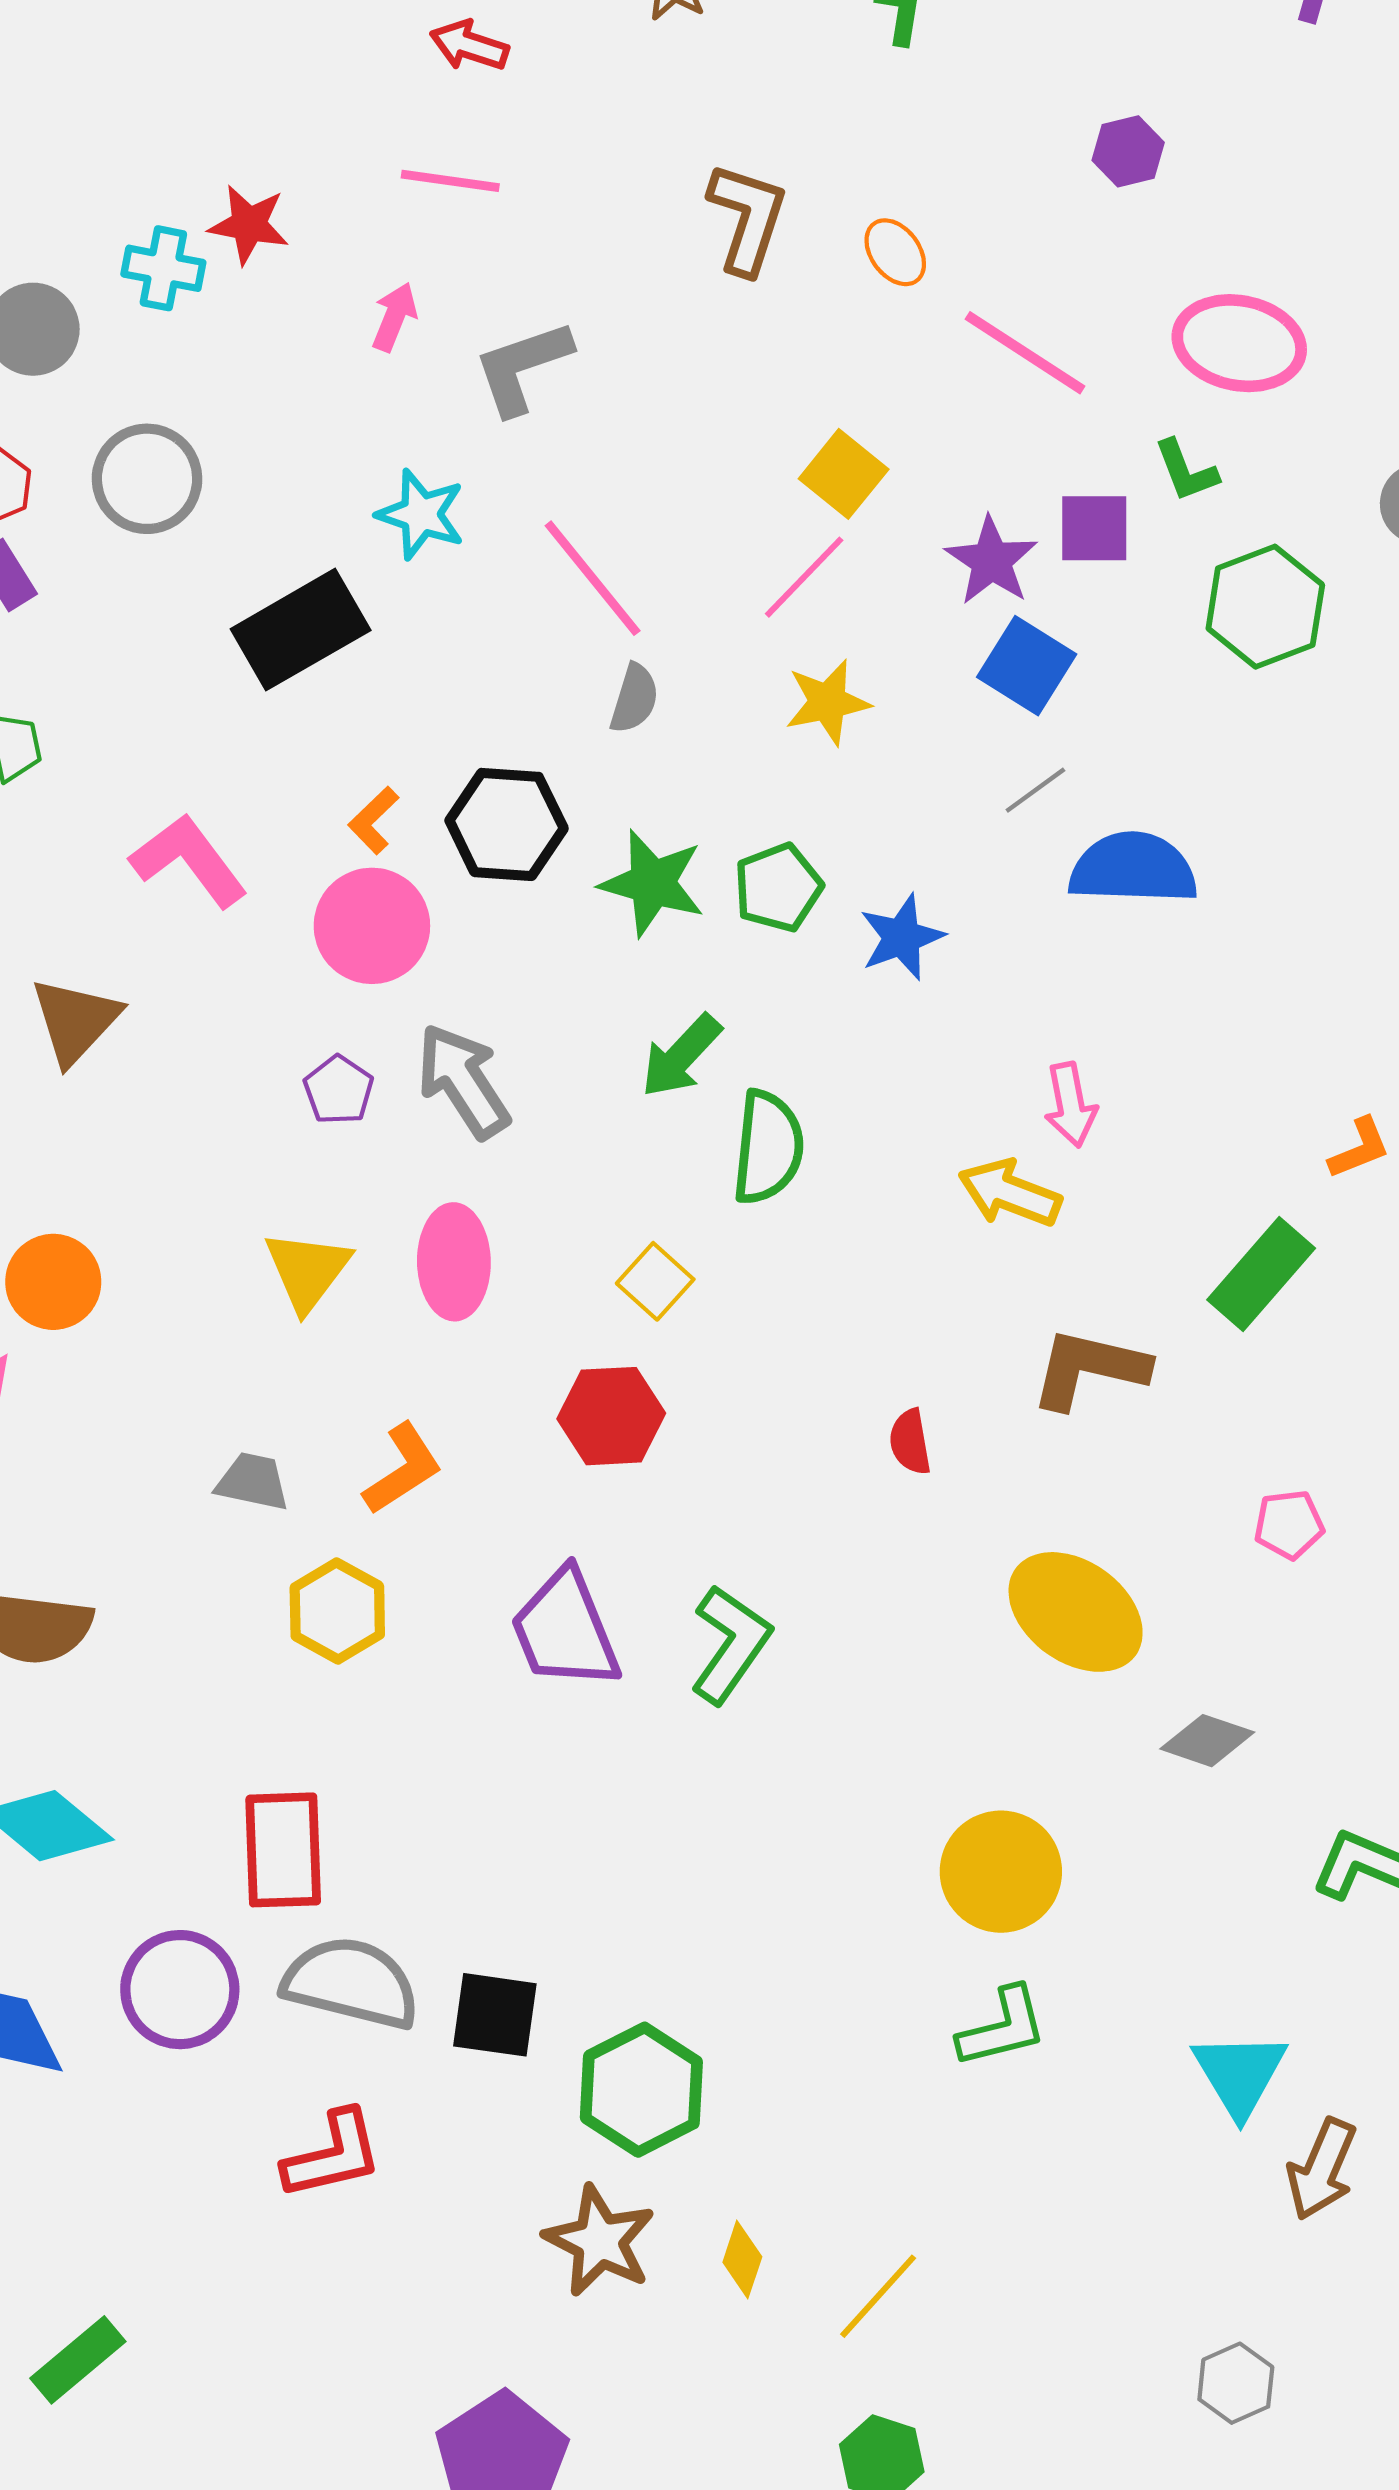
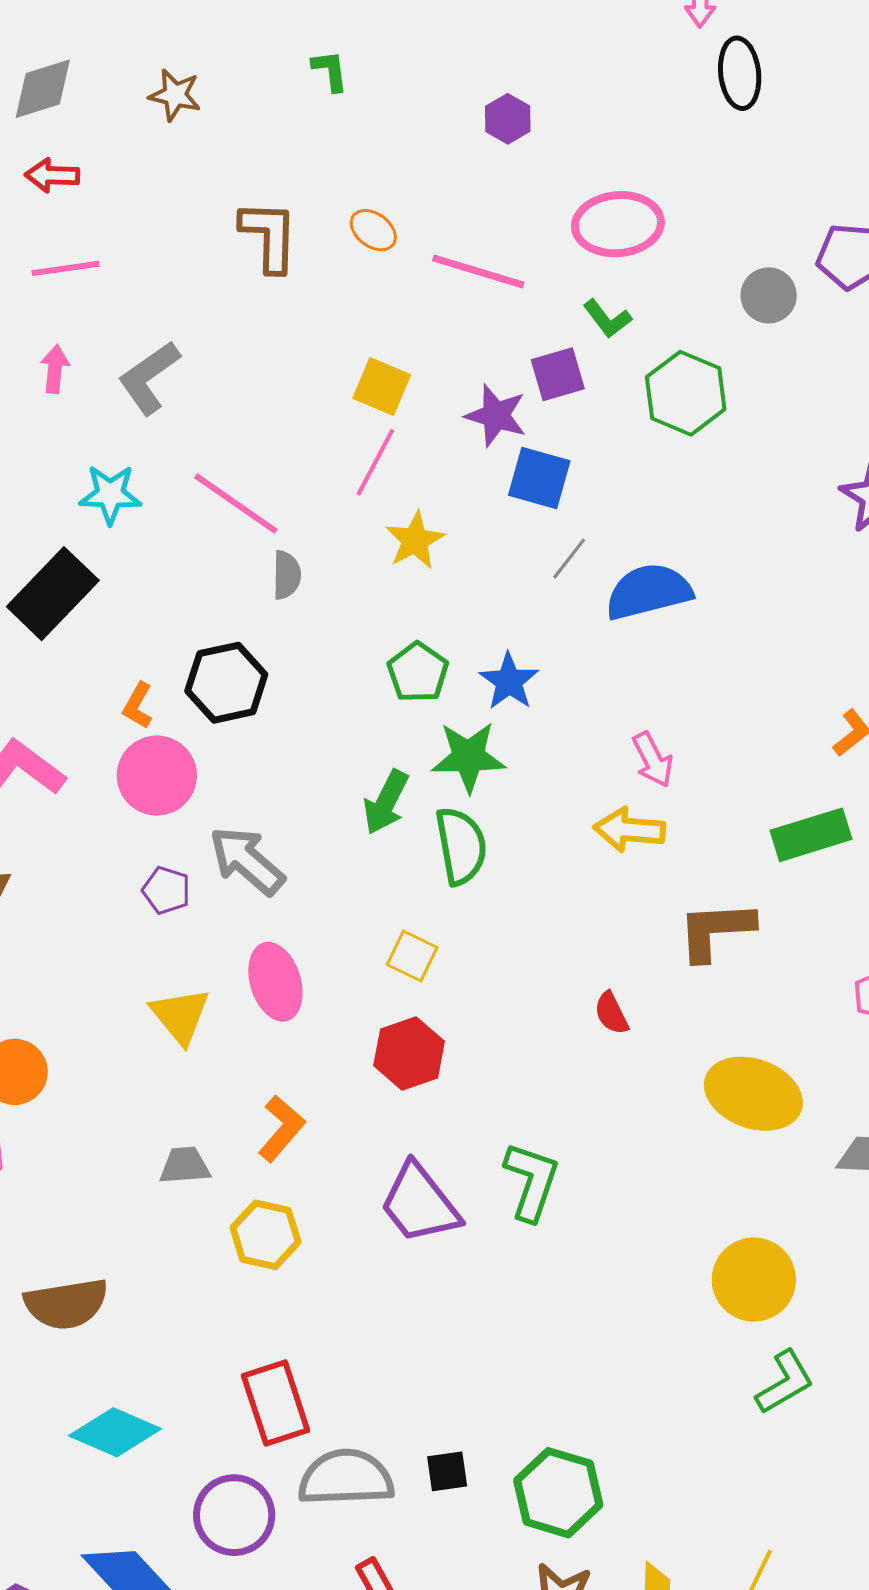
green star: (652, 883) -> (468, 757), moved
green rectangle: (1261, 1274) -> (811, 835), turned 48
black square: (495, 2015) -> (447, 1471), size x0.7

